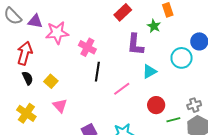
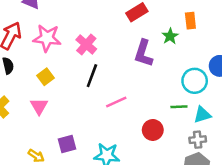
pink star: (57, 33) -> (47, 38), moved
cyan triangle: (149, 71) -> (202, 115), moved
yellow square: (51, 81) -> (46, 77), moved
green line: (173, 120) -> (179, 107), moved

